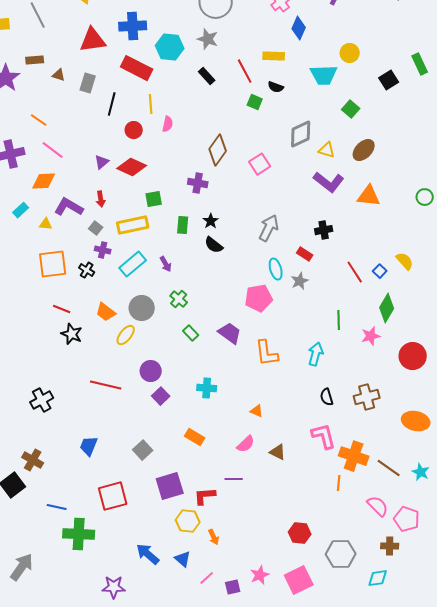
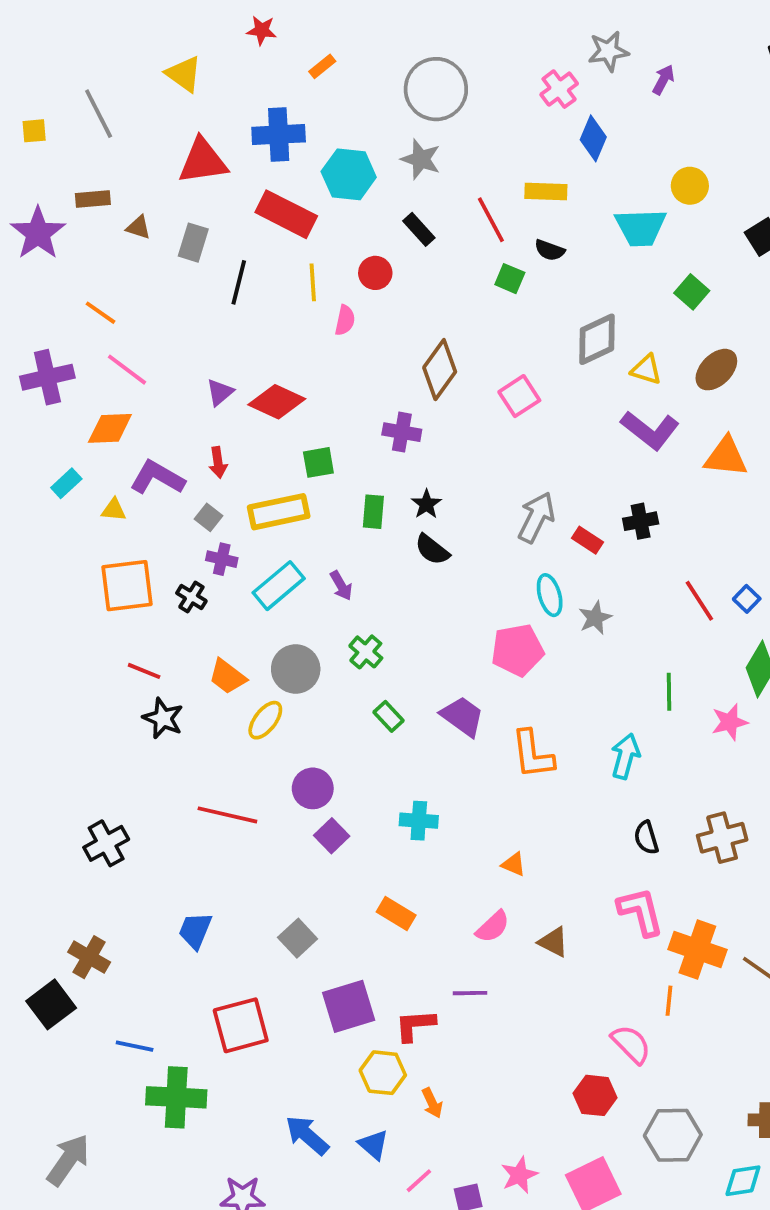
red circle: (134, 130) -> (375, 273), moved
red rectangle: (305, 254) -> (588, 540), moved
pink semicircle: (378, 506) -> (631, 1044), moved

